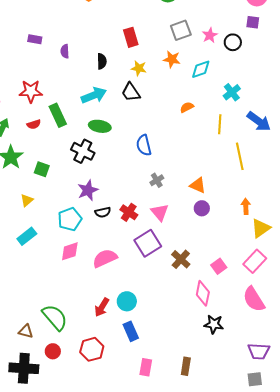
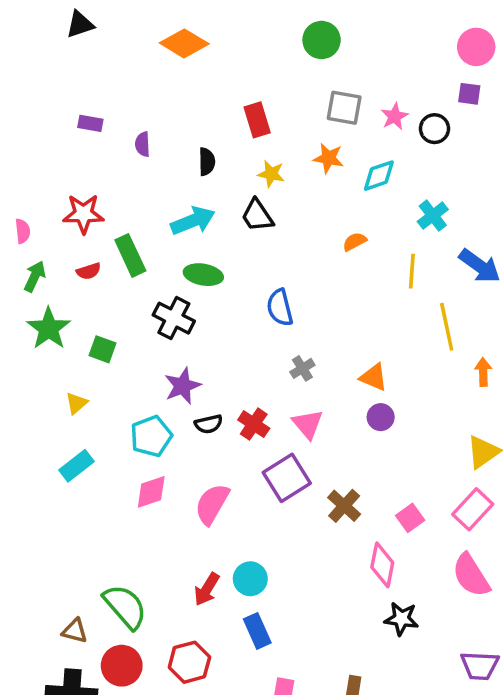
gray square: (181, 30) -> (344, 108), turned 30
orange arrow: (246, 206) -> (483, 372), moved
pink semicircle: (105, 258) -> (212, 504), turned -35
red circle: (53, 351) -> (122, 666), size x1.5

